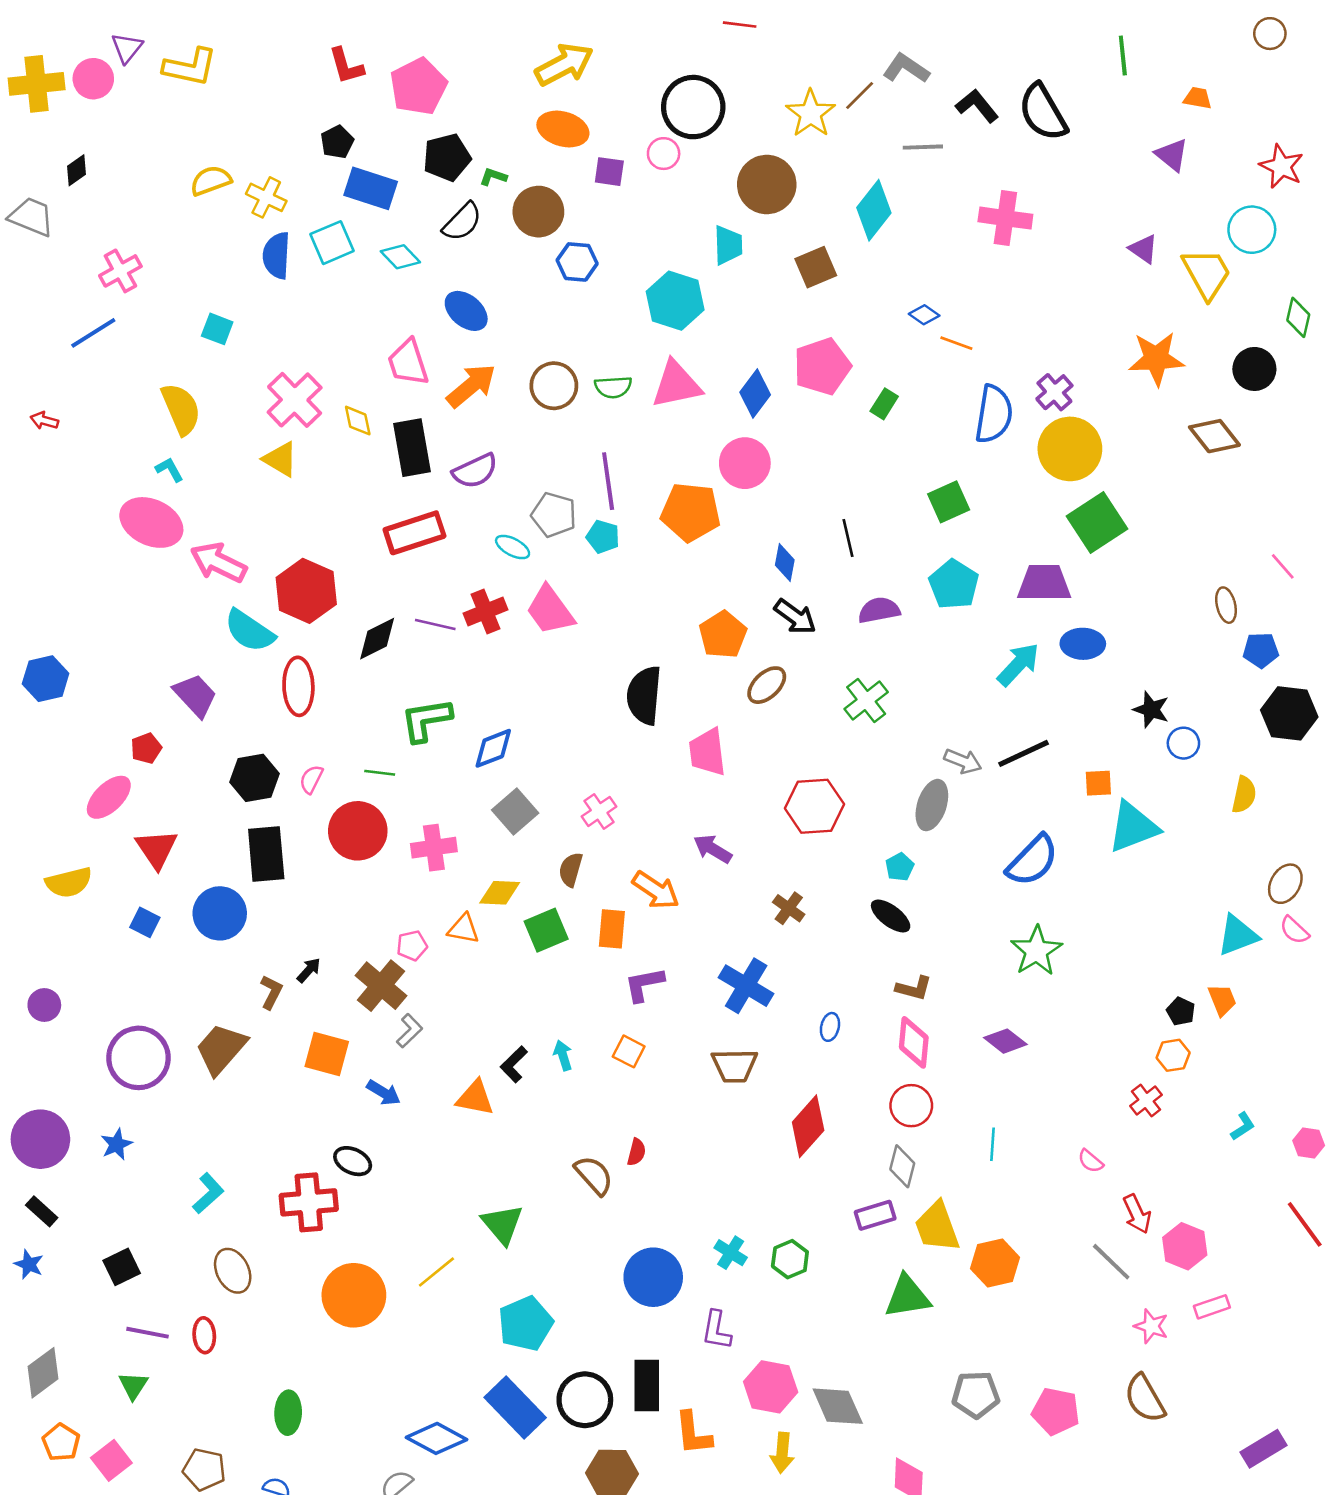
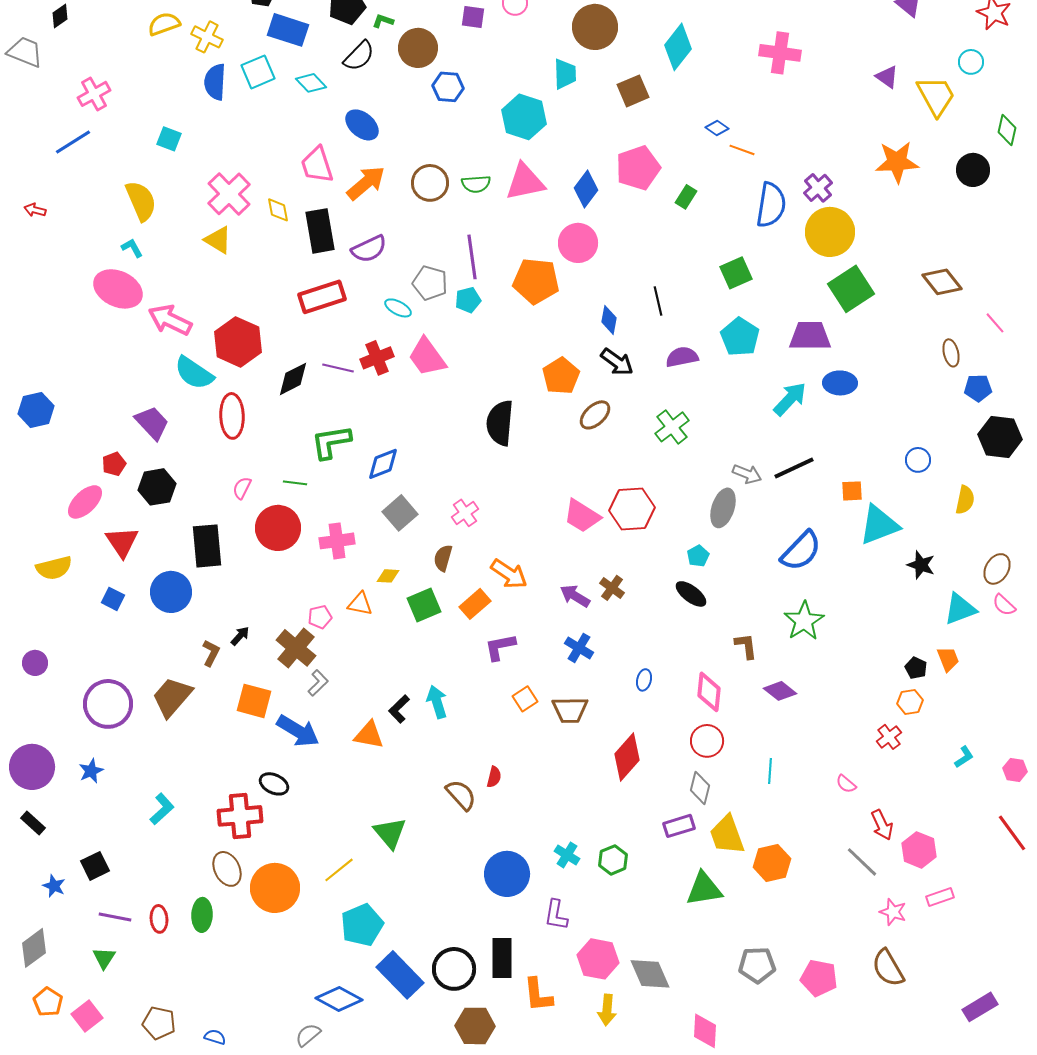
cyan circle: (1252, 230) -> (971, 62), size x0.7
brown diamond: (1214, 436) -> (942, 282), moved
cyan pentagon: (603, 537) -> (468, 300), turned -30
black star: (1151, 710) -> (921, 565), moved
pink trapezoid: (707, 752) -> (582, 516), moved, turned -51
black hexagon: (255, 778) -> (157, 487), moved
purple arrow: (713, 849) -> (575, 596), moved
yellow diamond: (500, 893) -> (388, 576), size x0.7
orange rectangle: (612, 929) -> (475, 604), turned 44
blue cross: (746, 986) -> (579, 648), size x0.7
brown L-shape: (914, 988) -> (746, 646), moved, turned -112
orange square: (629, 1051) -> (525, 699), moved, turned 30
cyan arrow: (563, 1055) -> (437, 702), size x1.4
blue arrow: (384, 1093) -> (298, 731), size x1.6
blue star: (29, 1264) -> (54, 886), moved
brown ellipse: (233, 1271) -> (227, 869), moved
cyan pentagon: (525, 1324) -> (362, 925), moved
green ellipse: (288, 1413) -> (202, 915), moved

